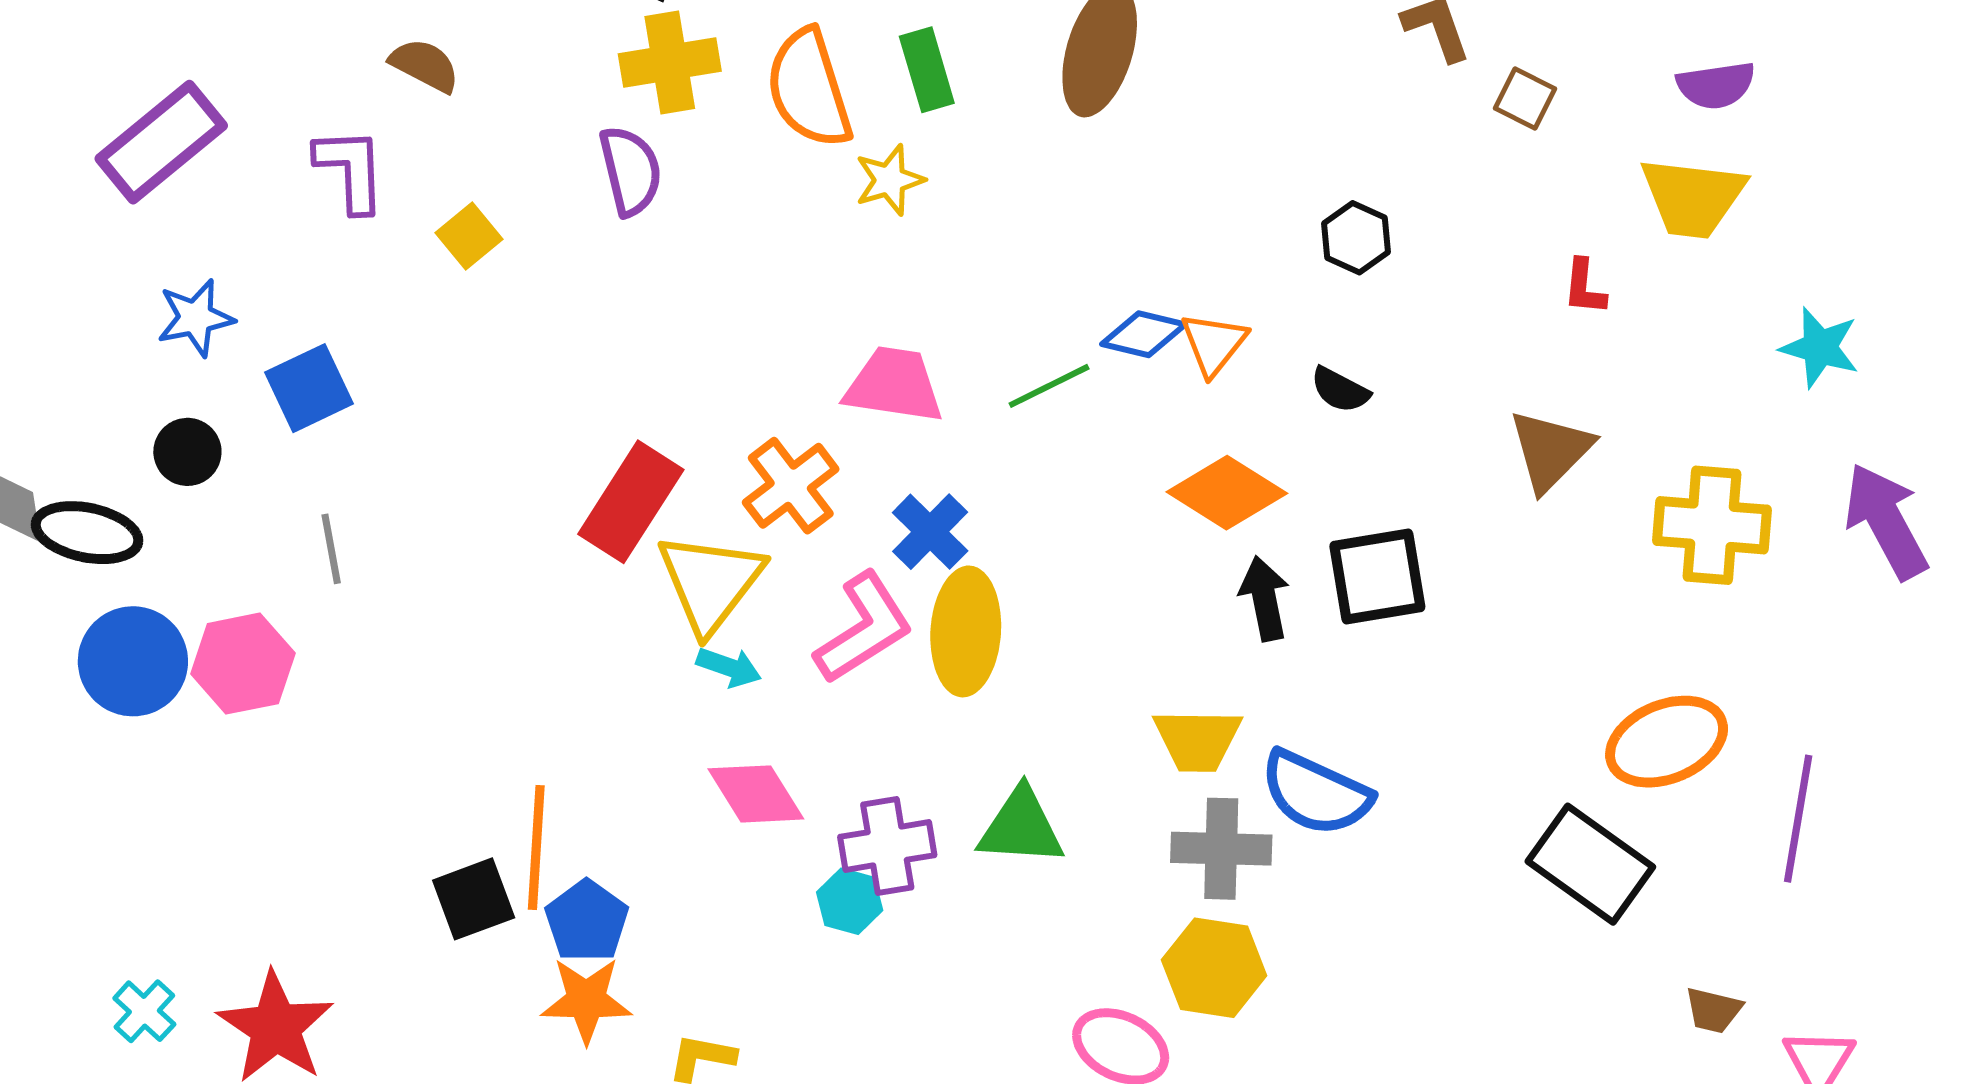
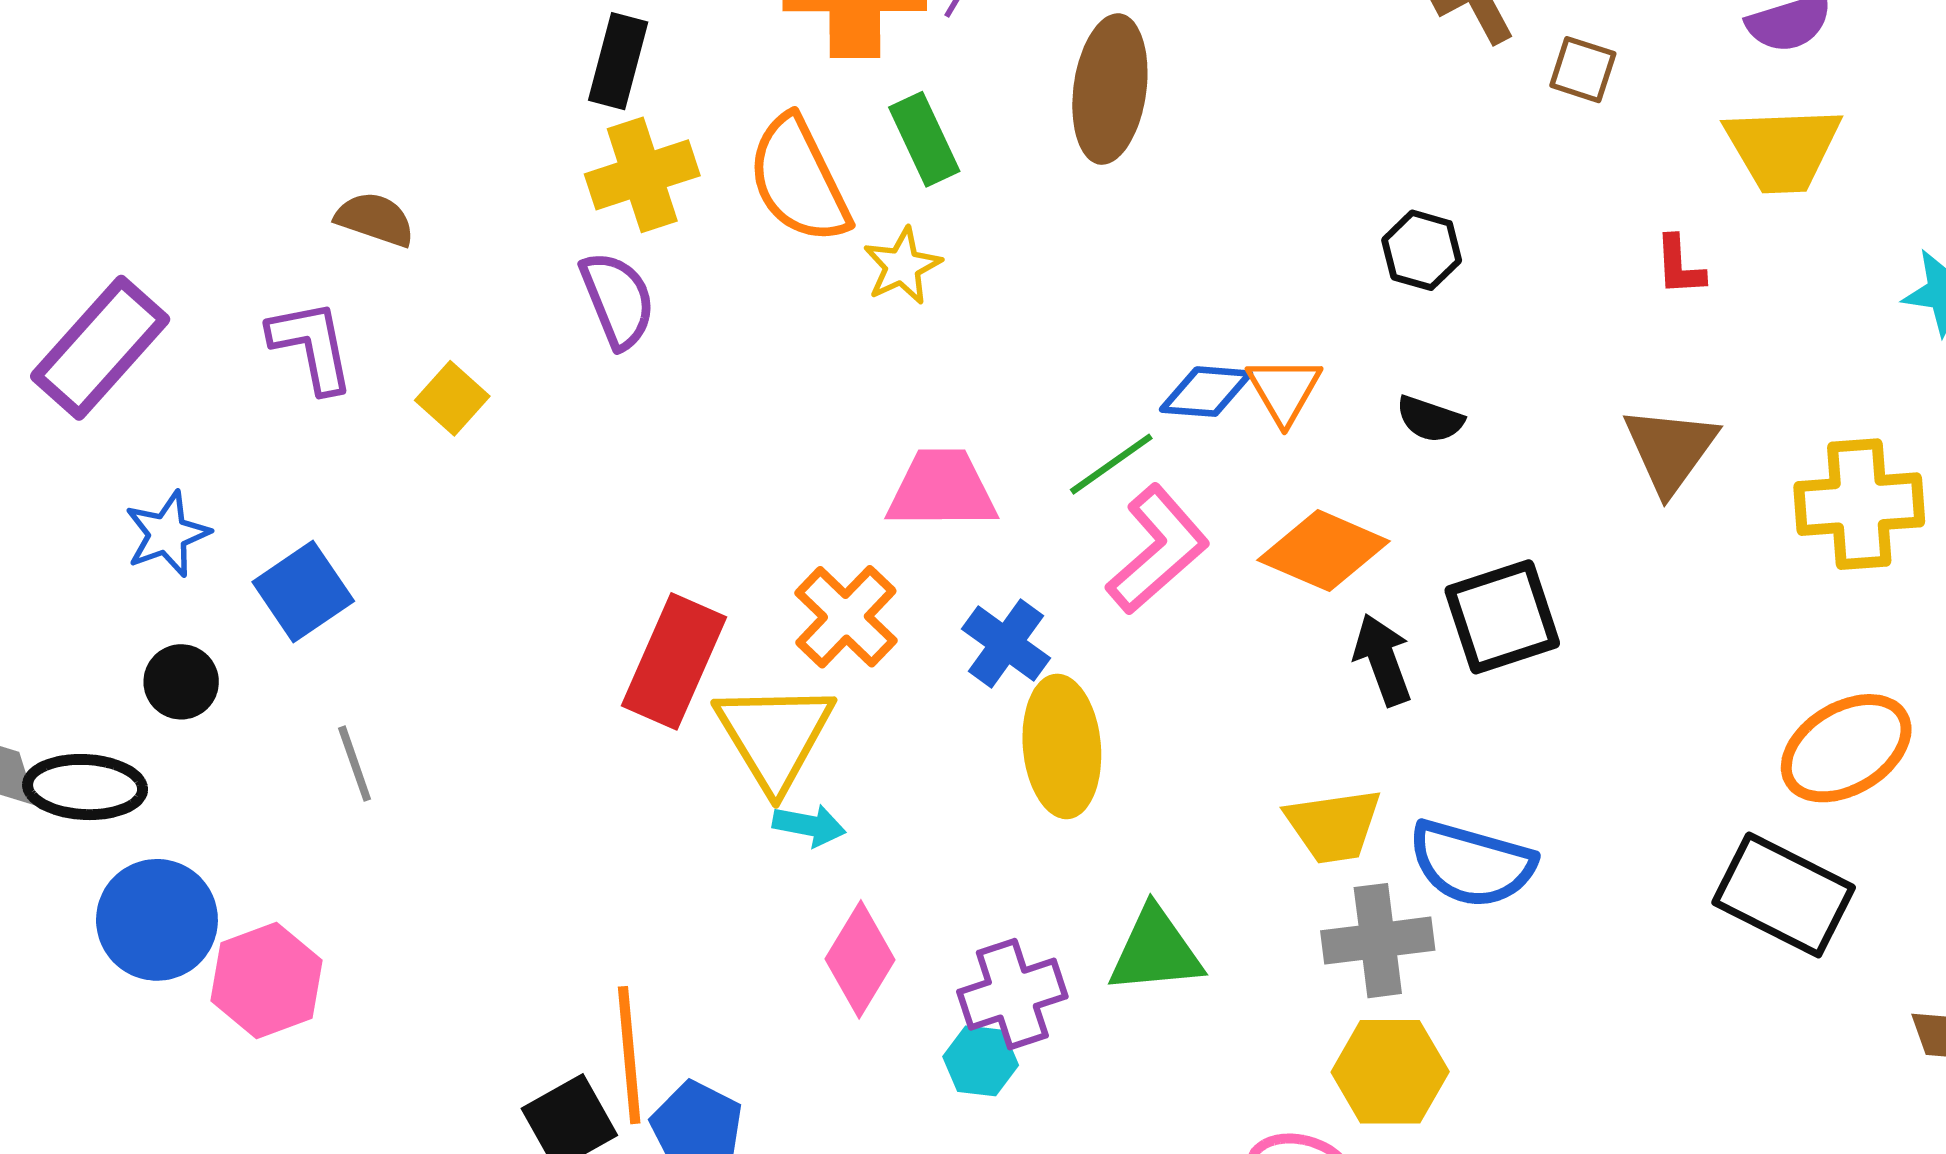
pink L-shape: (864, 628) -> (1158, 549), moved
pink hexagon: (243, 664) -> (266, 981), moved
pink diamond: (756, 794) -> (860, 959), turned 72

